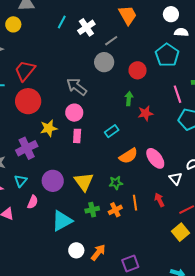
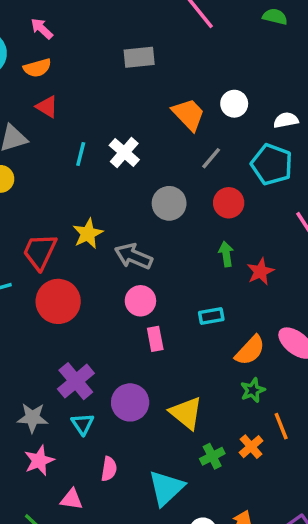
white circle: (171, 14) -> (234, 104), moved
gray line: (111, 41) -> (211, 158), moved
yellow star: (49, 128) -> (88, 234), moved
cyan rectangle: (112, 131) -> (211, 316), turned 40
cyan triangle: (21, 181) -> (83, 424), moved
purple circle: (53, 181) -> (130, 402), moved
green star: (116, 183) -> (253, 390), moved

